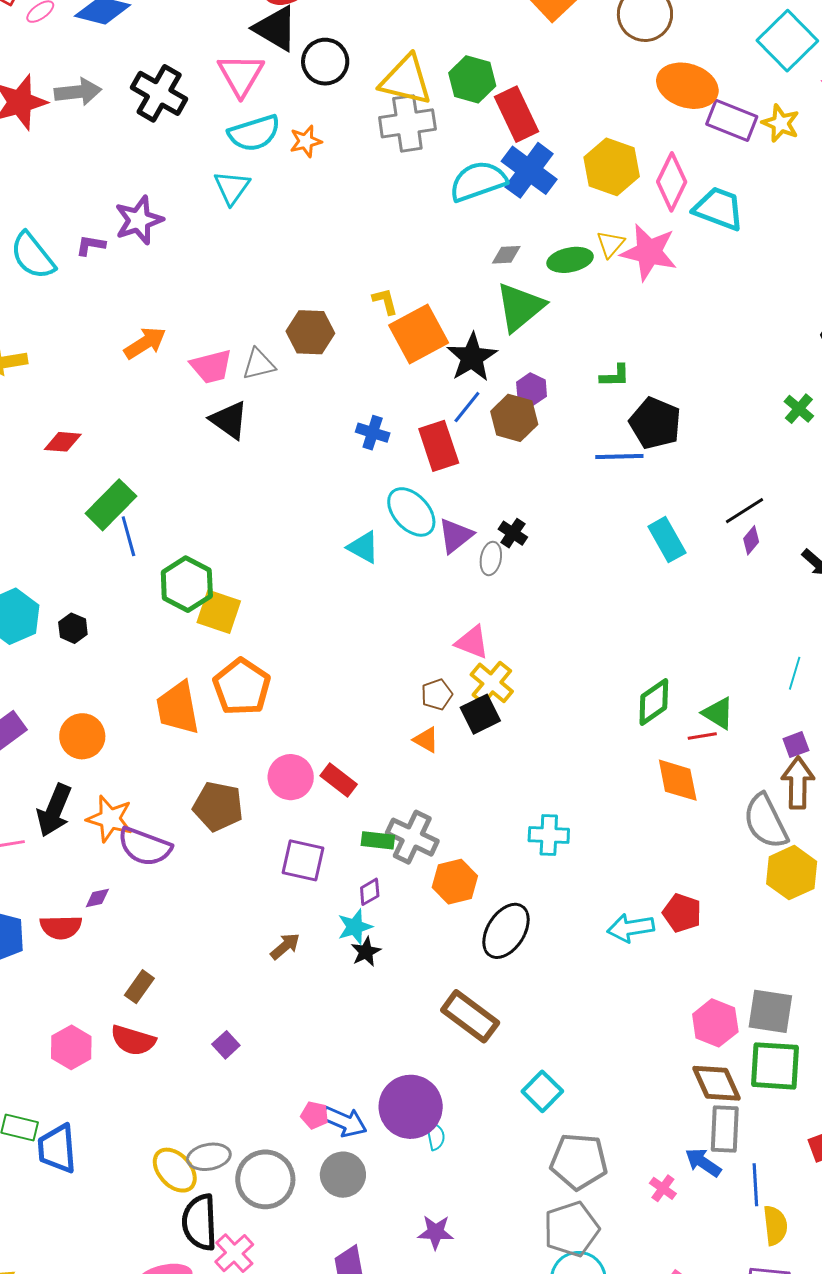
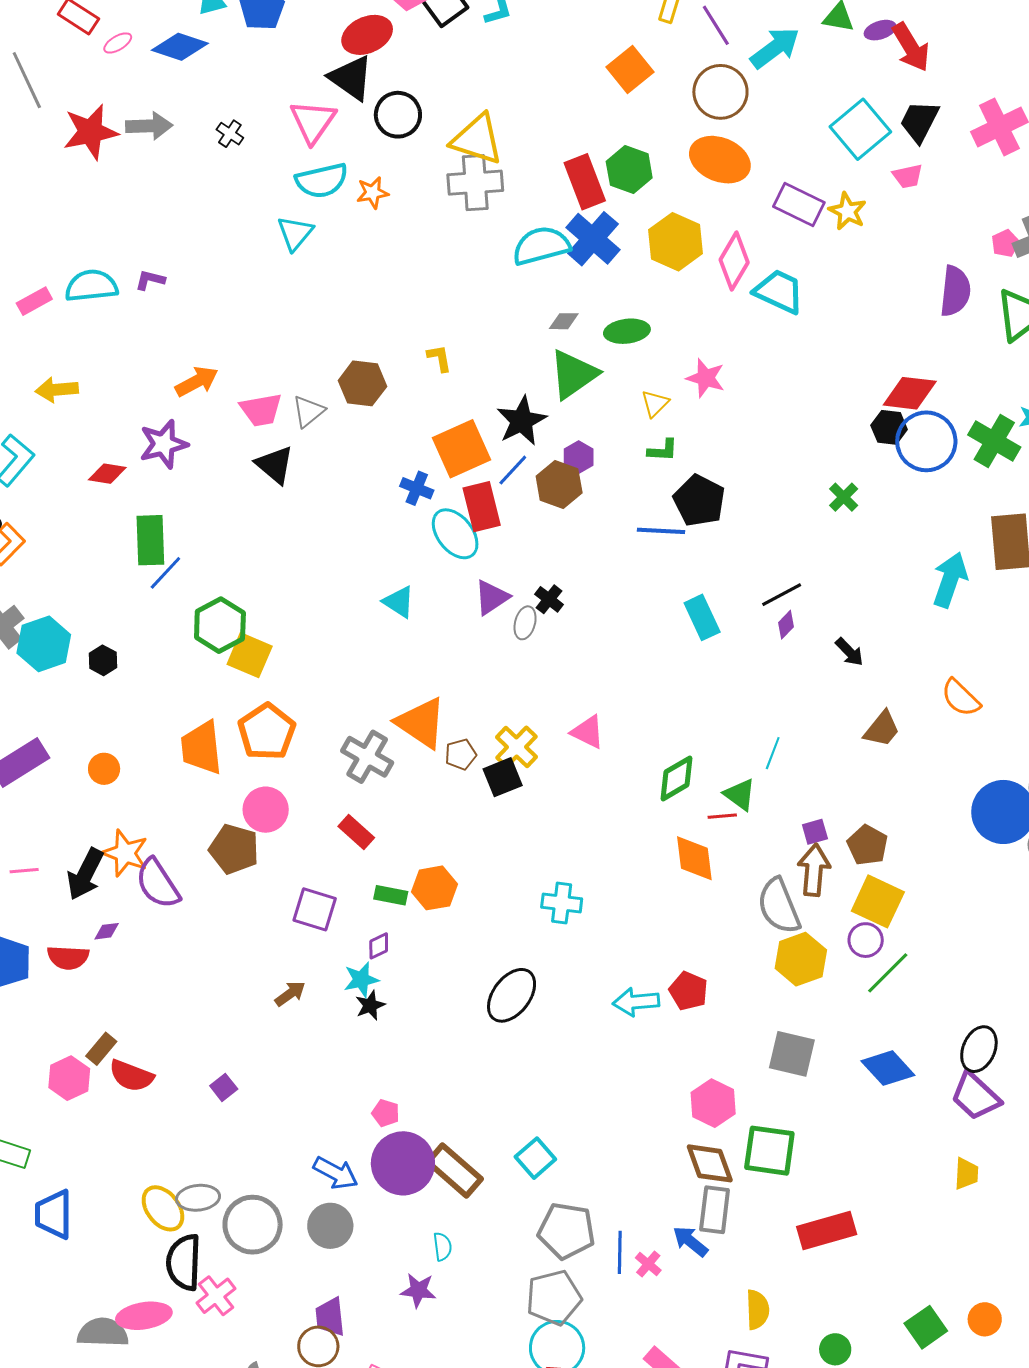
green hexagon: (472, 79) -> (629, 170), moved
orange ellipse: (687, 86) -> (720, 160), moved
black cross: (159, 93) -> (230, 134), size x0.5
purple star: (139, 220) -> (164, 444), moved
yellow triangle: (610, 244) -> (655, 403), moved
pink star: (649, 252) -> (706, 378), moved, size x0.7
cyan semicircle: (33, 256) -> (91, 286), turned 118
orange square: (419, 334) -> (461, 449), moved
gray triangle: (259, 364) -> (308, 411), turned -30
green rectangle: (111, 505) -> (150, 540), turned -51
cyan ellipse: (411, 512) -> (455, 534), moved
blue line: (128, 536) -> (165, 573), turned 54
pink triangle: (472, 642) -> (588, 732), moved
cyan line: (795, 673) -> (773, 753), moved
orange circle: (82, 736) -> (104, 769), size x0.7
orange triangle: (426, 740) -> (421, 723), moved, size x2.0
pink circle: (291, 777) -> (266, 810), moved
black arrow: (54, 810) -> (85, 874), moved
gray cross: (412, 837) -> (367, 757), moved
purple semicircle: (145, 847) -> (158, 884), turned 32
orange hexagon: (455, 882) -> (434, 888), moved
brown rectangle: (139, 987) -> (101, 1049), moved
gray square: (770, 1011) -> (792, 1054), moved
brown rectangle: (470, 1016) -> (454, 1171), moved
pink pentagon: (315, 1115) -> (386, 1113), moved
cyan semicircle: (435, 1136) -> (442, 1247), moved
blue trapezoid: (57, 1149) -> (54, 1214), moved
blue line: (755, 1185) -> (620, 1252), moved

